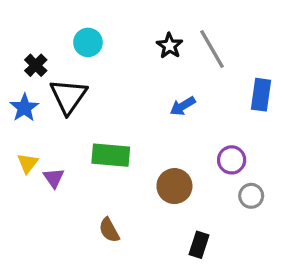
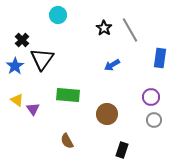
cyan circle: (88, 42) -> (58, 15), moved
purple circle: (232, 160) -> (151, 97), moved
yellow triangle: (28, 163) -> (17, 100), turned -32

